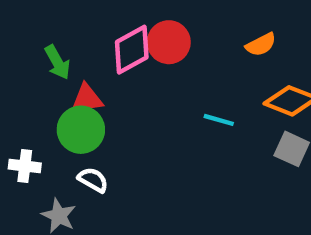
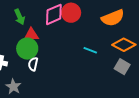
orange semicircle: (261, 44) -> (113, 18), size x1.6
white semicircle: (93, 180) -> (33, 64), moved, turned -112

